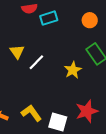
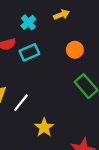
yellow star: (73, 70) -> (44, 127), moved

